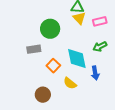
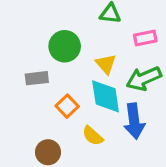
yellow triangle: (79, 18) -> (106, 64), moved
green arrow: (100, 46) -> (144, 79), size x1.5
blue arrow: (95, 73) -> (134, 121), size x1.5

